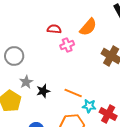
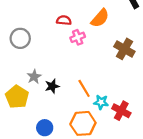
gray circle: (14, 56) -> (20, 38), moved
orange line: (73, 93) -> (84, 88), turned 36

